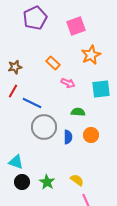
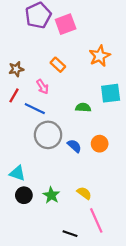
pink square: (76, 26) -> (66, 24), moved
pink arrow: (68, 83) -> (43, 87), moved, turned 32
green semicircle: (78, 112) -> (83, 107), moved
blue semicircle: (68, 137) -> (74, 146), turned -48

